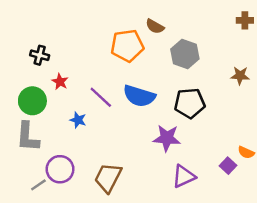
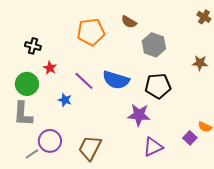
brown cross: (245, 20) -> (204, 17), turned 32
orange pentagon: (127, 46) -> (91, 32), moved

